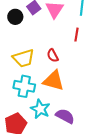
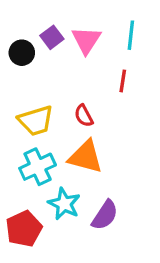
cyan cross: (24, 86) -> (38, 167), turned -35
purple semicircle: (65, 116) -> (105, 215), turned 96

